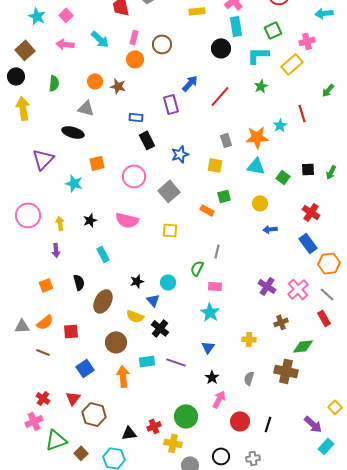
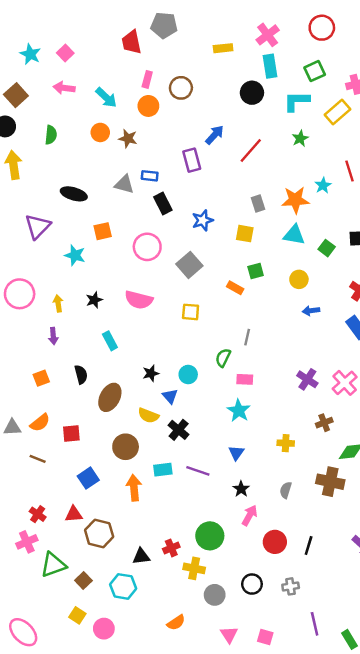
cyan arrow: (100, 39) -> (106, 98), moved
gray triangle: (86, 108) -> (124, 184), moved
red triangle: (73, 398) -> (74, 514), turned 49

